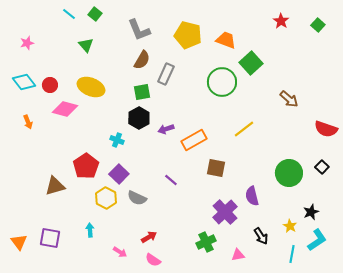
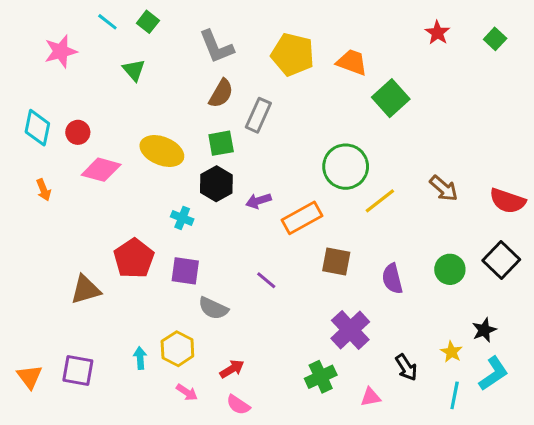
pink star: (27, 43) -> (61, 51), moved, size x1.5
cyan diamond: (24, 82) -> (37, 128), turned 50
green circle: (222, 82) -> (346, 167), moved
yellow ellipse: (91, 87) -> (162, 151), moved
brown arrow: (289, 99) -> (444, 188), moved
black square: (322, 167) -> (501, 260), size x1.6
green circle: (289, 173) -> (450, 269), size x0.7
purple square: (119, 174) -> (185, 271), turned -36
purple semicircle: (252, 196) -> (392, 279), moved
yellow hexagon: (106, 198) -> (177, 349), moved

